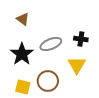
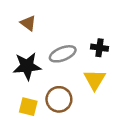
black star: (22, 54) -> (27, 66), turned 30

